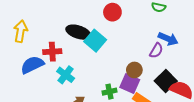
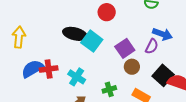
red cross: (52, 52) -> (49, 69), moved
cyan cross: (66, 75) -> (77, 77), moved
purple square: (130, 84) -> (125, 48), moved, turned 36

